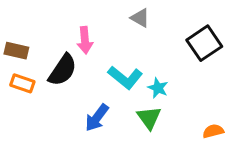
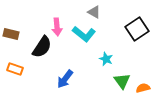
cyan L-shape: (125, 77) -> (84, 34), moved
orange rectangle: (22, 83) -> (15, 69), moved
green triangle: (149, 118) -> (122, 81), moved

